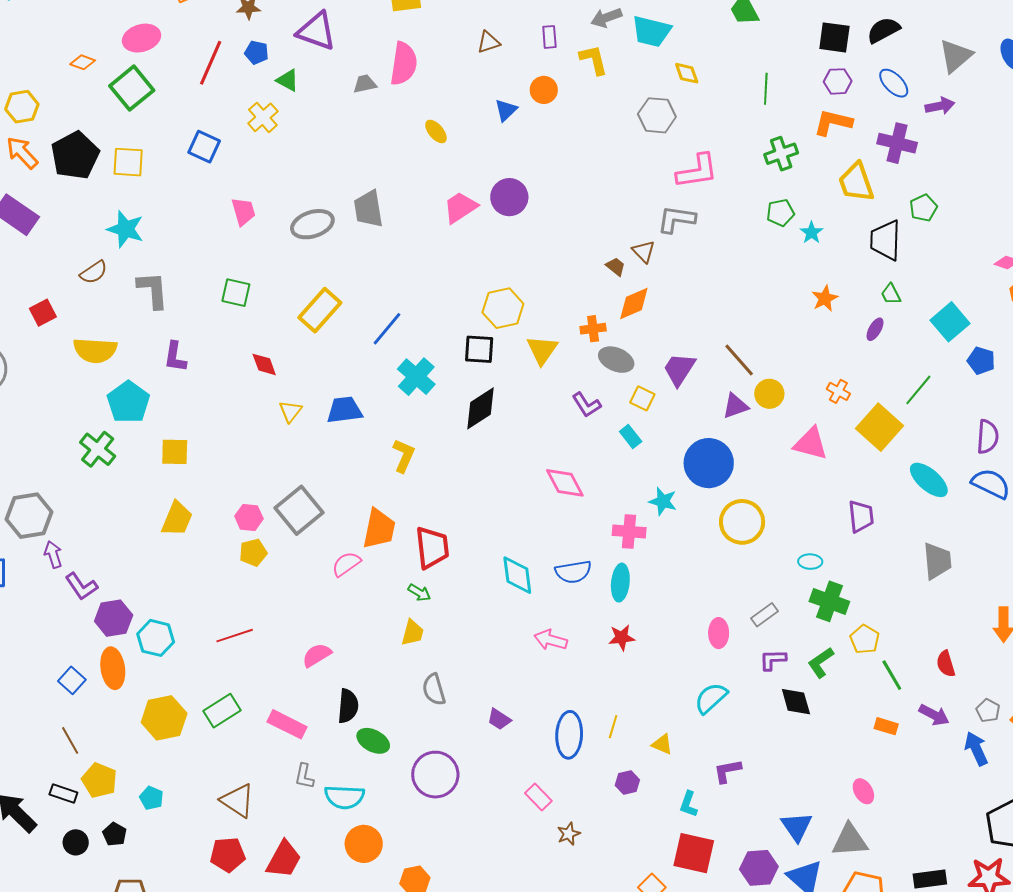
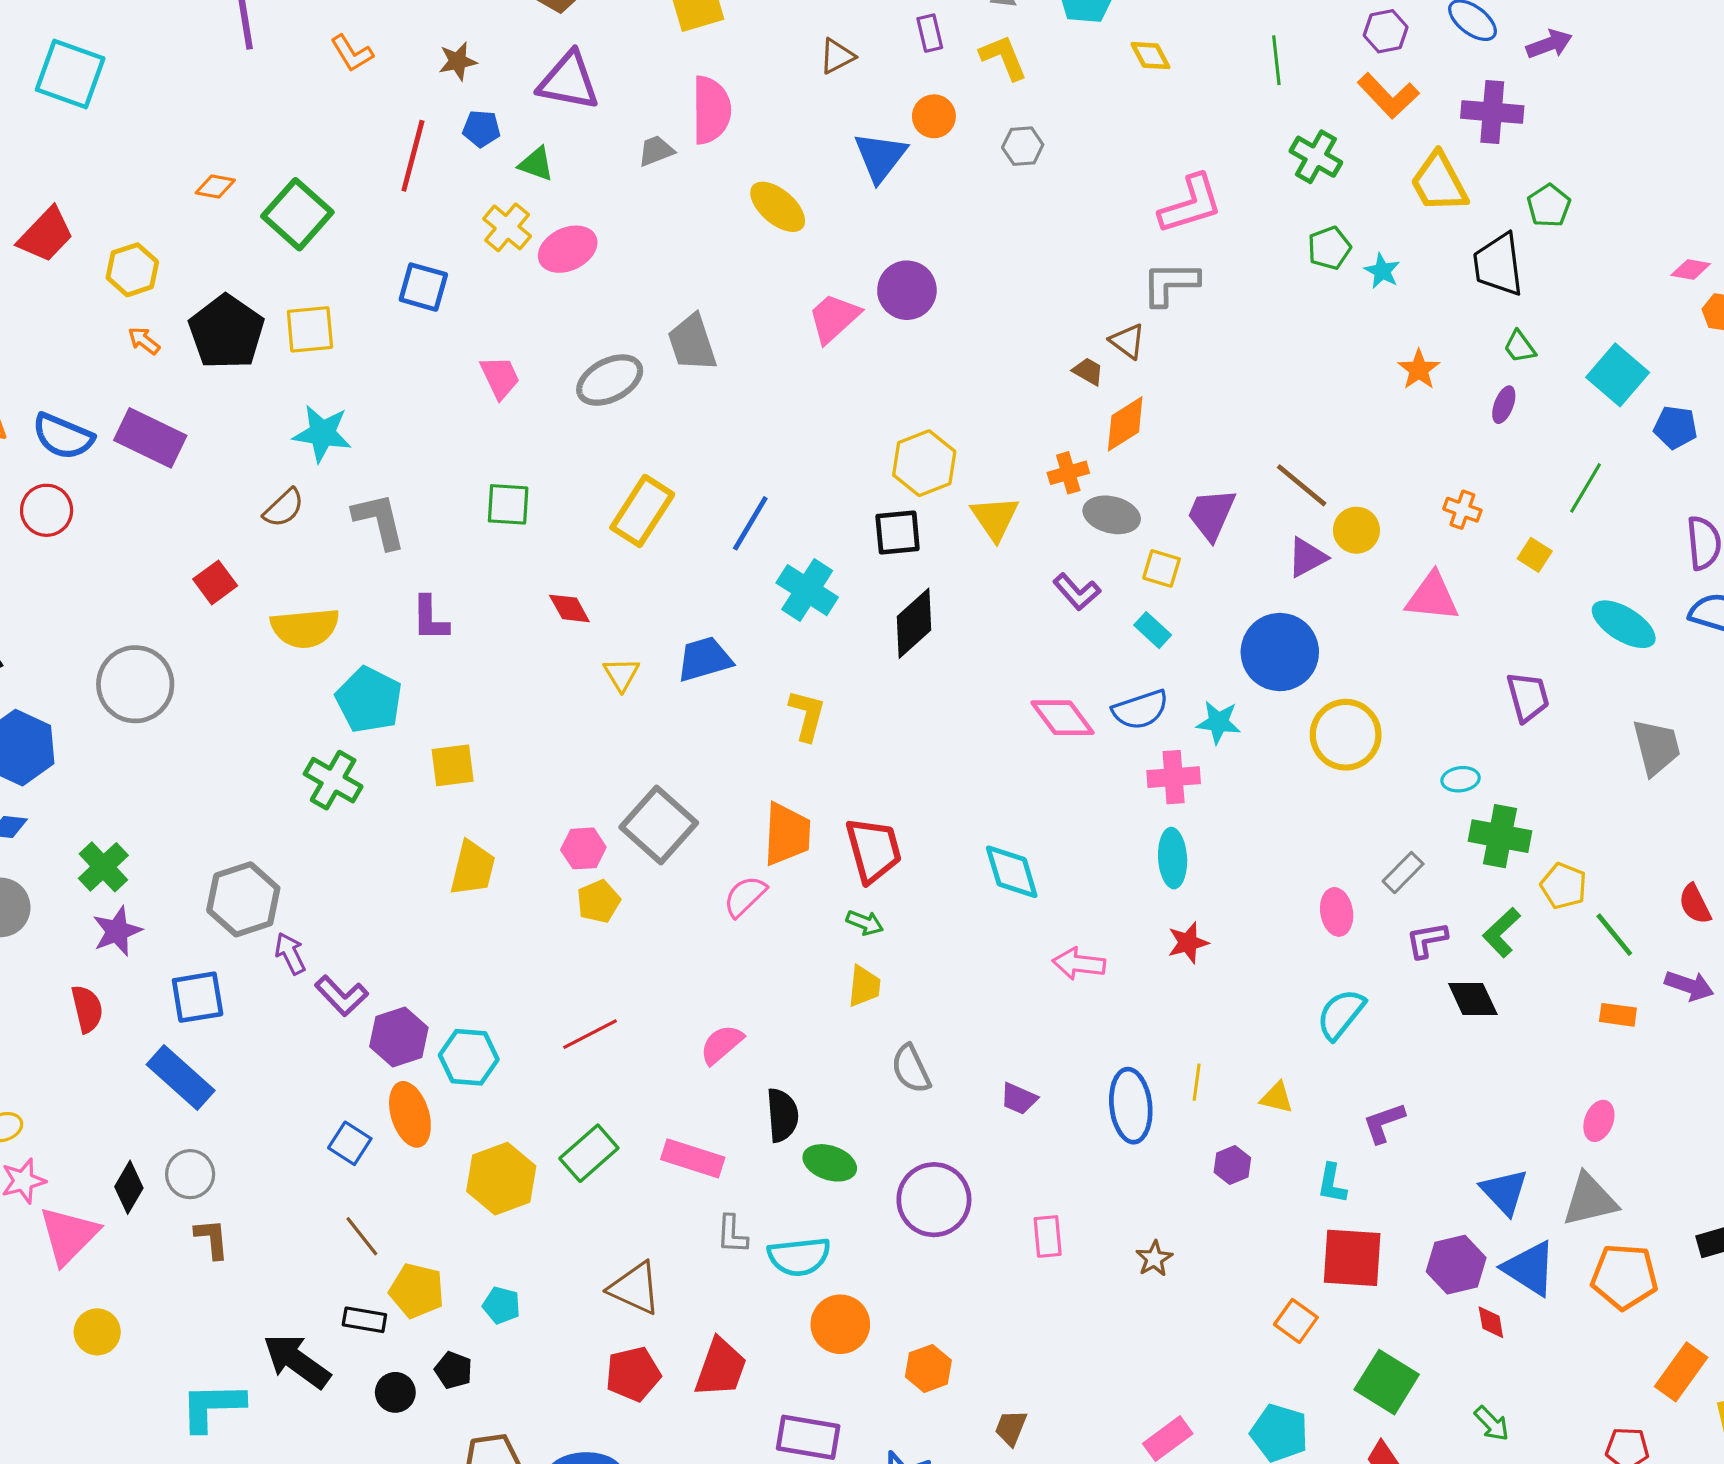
pink ellipse: (141, 38) -> (568, 249), moved
blue triangle: (506, 110) -> (880, 157), size x1.5
gray hexagon: (657, 115) -> (1023, 146), moved, size x0.7
orange L-shape: (833, 122) -> (1388, 96), turned -138
yellow ellipse: (436, 132) -> (778, 207), size x1.5
orange arrow: (22, 153) -> (144, 341), size x0.6
green cross: (781, 154) -> (1316, 157), turned -32
yellow square: (880, 427) -> (1535, 555), size x0.5
blue semicircle: (573, 572) -> (1140, 710), moved
pink ellipse: (863, 791) -> (1599, 1121), turned 60
pink rectangle: (538, 797) -> (1048, 1236), moved, turned 48

